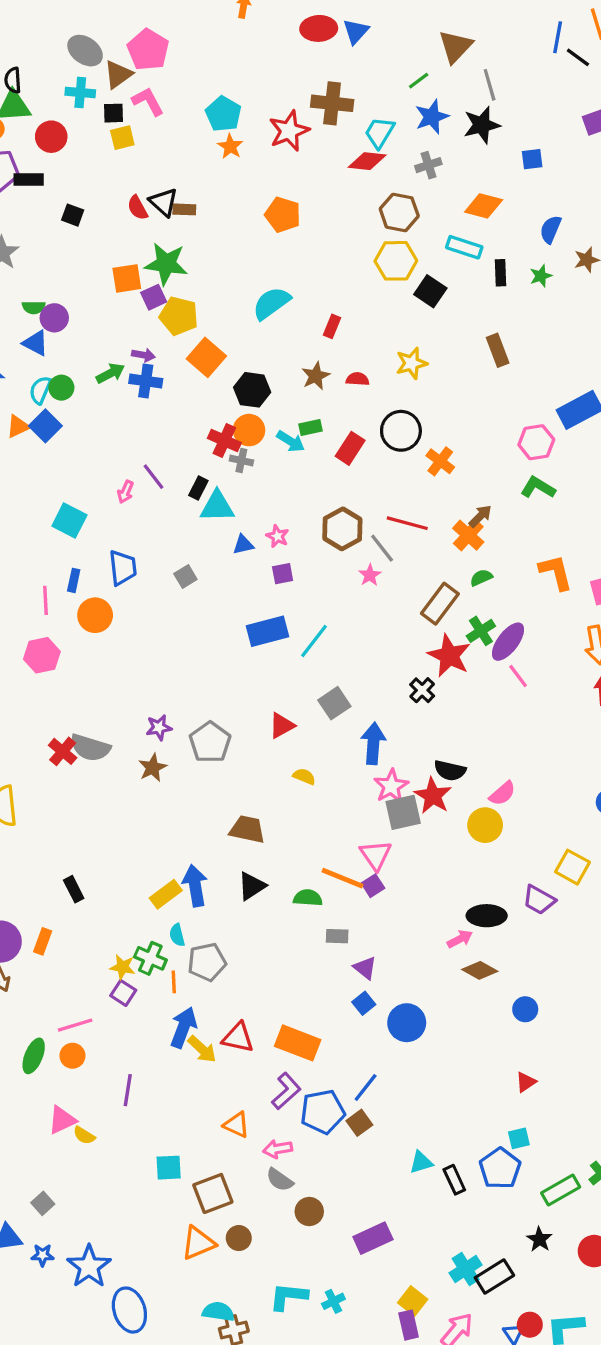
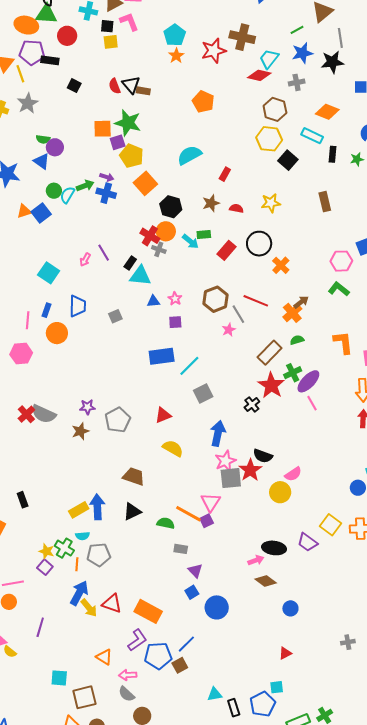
cyan semicircle: (40, 390) -> (67, 195), moved
gray square: (334, 703) -> (203, 393), moved
yellow semicircle: (304, 776) -> (173, 448), size x1.5
cyan semicircle: (177, 935) -> (82, 536), turned -88

